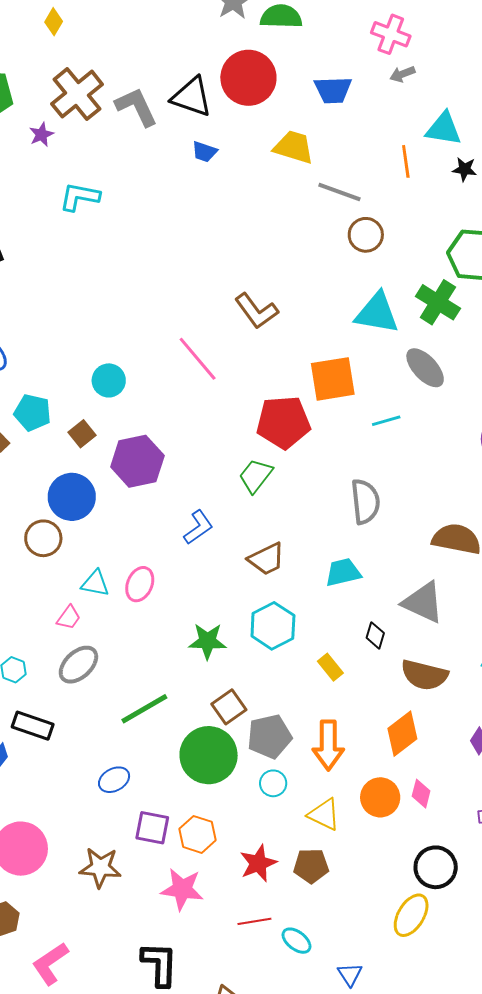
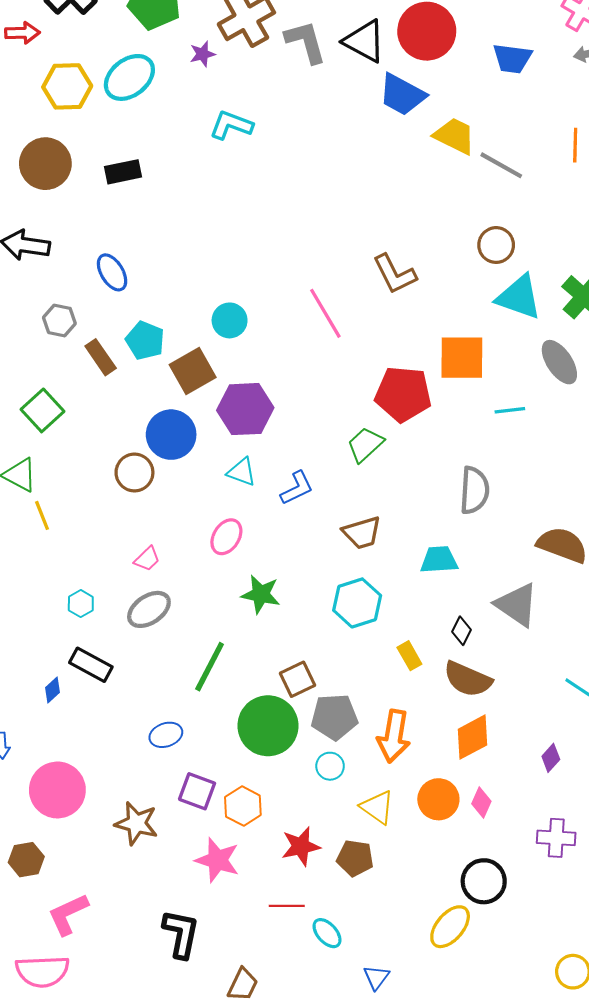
yellow trapezoid: (294, 147) -> (455, 136), moved
blue trapezoid: (204, 152) -> (402, 95), moved, size x1.8
brown circle: (366, 235) -> (496, 245), moved
brown square: (82, 434) -> (193, 371), size x1.6
cyan triangle: (95, 583) -> (242, 472), moved
green star: (207, 641) -> (261, 594), moved
brown semicircle: (424, 675) -> (468, 679), moved
green line: (144, 709) -> (210, 667), turned -42

